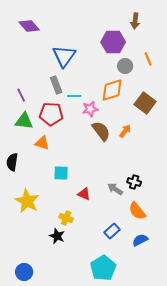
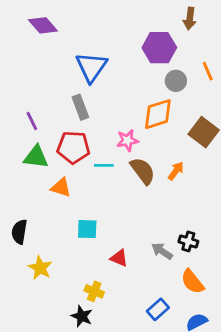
cyan line: (74, 96) -> (104, 165), moved
black semicircle: (12, 162) -> (19, 232), moved
yellow star: (27, 201) -> (40, 268), size x0.7

